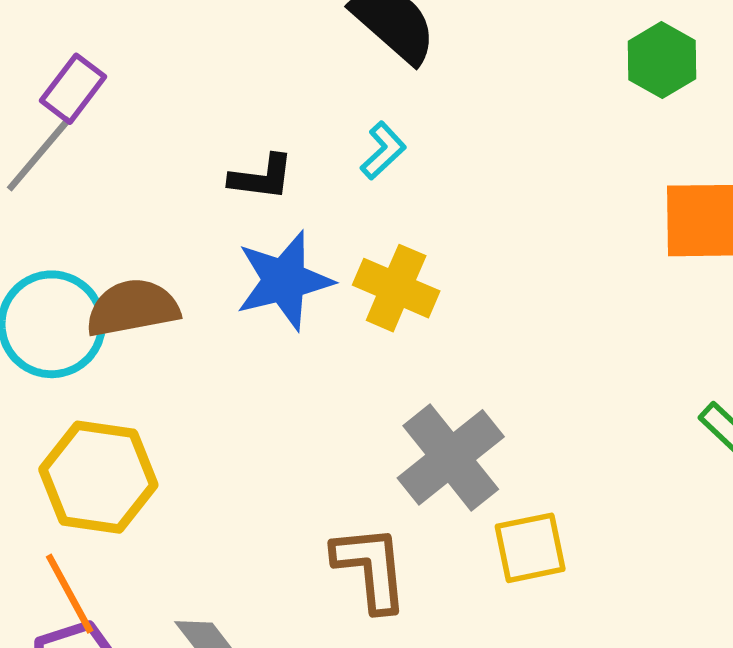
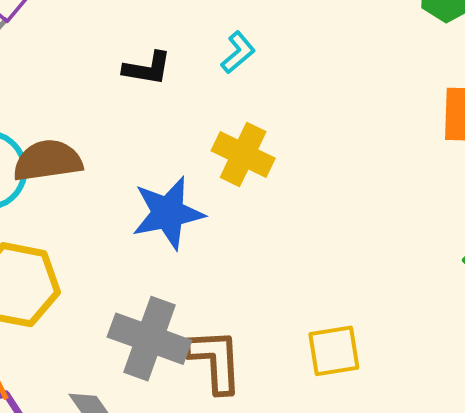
blue star: (284, 281) -> (168, 213), moved
gray cross: (451, 457) -> (149, 339), moved, turned -34

